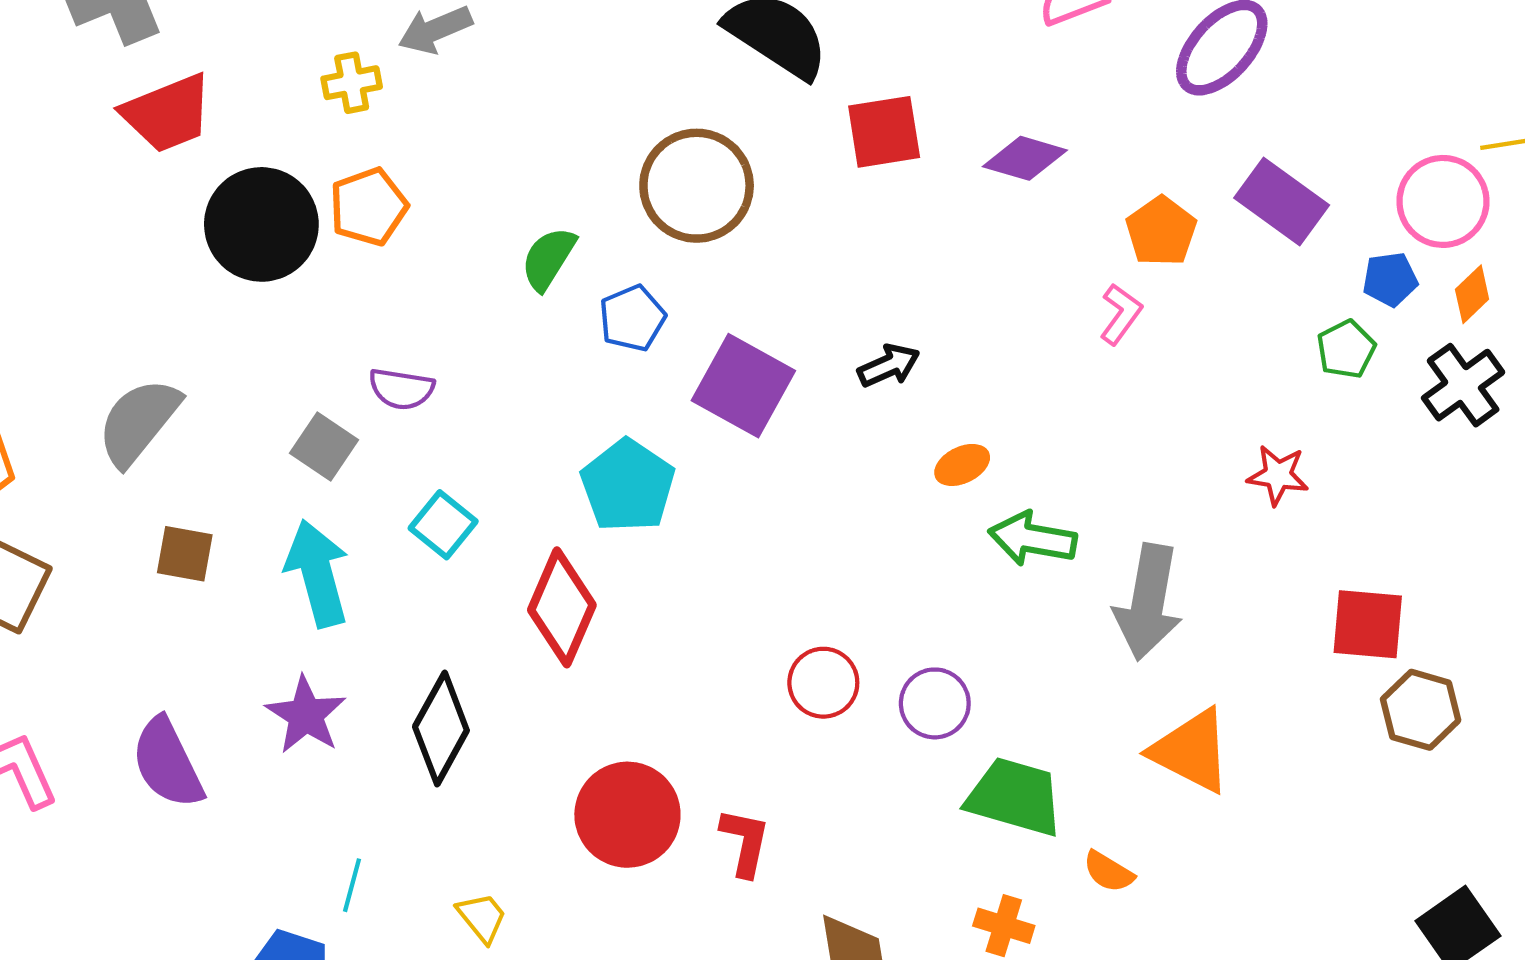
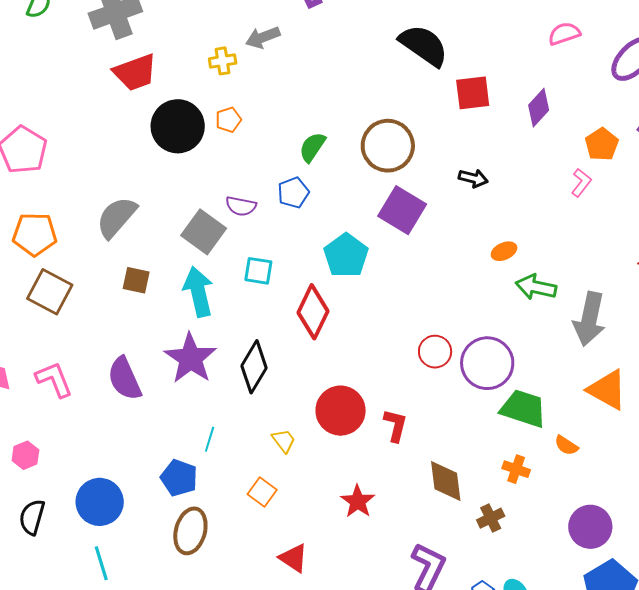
purple diamond: (1025, 158) -> (539, 108), turned -66
brown circle: (697, 186) -> (388, 146), moved
orange pentagon: (369, 207) -> (228, 120), size x0.7
blue pentagon: (632, 318) -> (293, 193), moved
black arrow: (889, 366) -> (473, 178), moved, turned 36
gray square: (324, 446) -> (204, 232), size x1.4
cyan square: (443, 525) -> (258, 271), turned -32
purple circle: (935, 703) -> (487, 363), size x1.6
purple star: (306, 715) -> (190, 358), size x1.4
yellow trapezoid: (482, 917) -> (284, 441), moved

